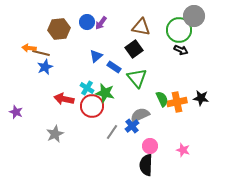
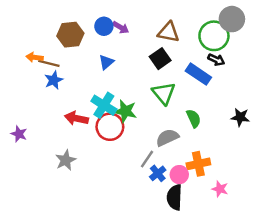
purple arrow: (101, 23) -> (121, 27), turned -96
blue triangle: (96, 56) -> (106, 62), moved
blue rectangle: (114, 67) -> (198, 74), moved, size x1.5
cyan cross: (87, 88) -> (104, 105), size x1.5
orange cross: (177, 102) -> (198, 164), moved
blue cross: (132, 126) -> (158, 173), moved
gray line: (112, 132) -> (147, 159), moved
pink star: (183, 150) -> (220, 189), moved

